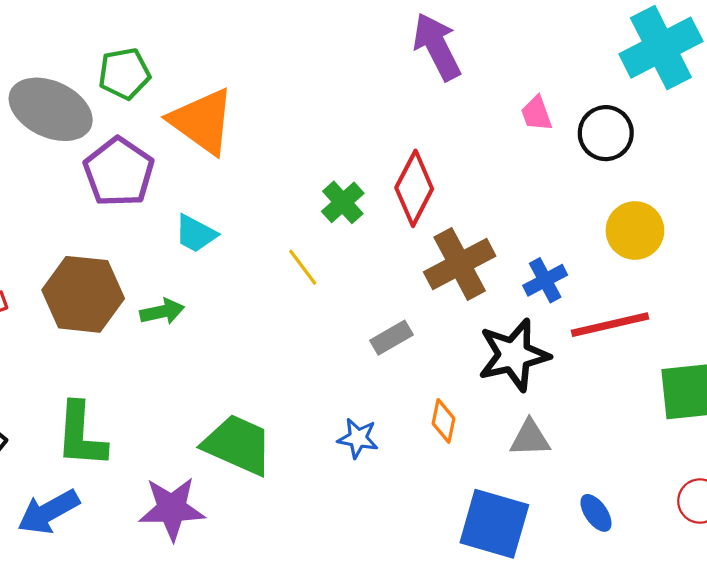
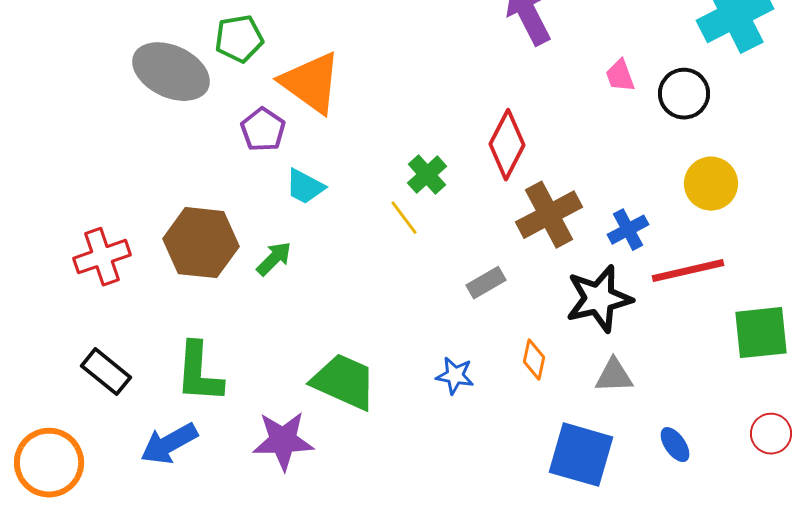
purple pentagon: (119, 172) -> (263, 130), moved, size x0.7
green cross: (343, 202) -> (427, 175), moved
green arrow: (162, 312) -> (274, 259), turned -33

